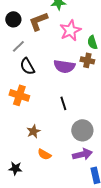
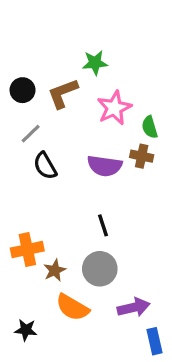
orange cross: (19, 95) -> (27, 249), moved, turned -30
gray circle: (82, 130) -> (100, 269), moved
orange semicircle: (44, 154) -> (72, 307), size x1.5

